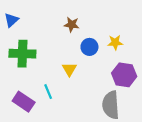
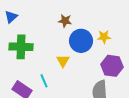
blue circle: (89, 47) -> (81, 41), size x1.5

